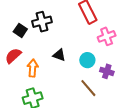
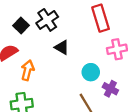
black cross: (42, 22) -> (47, 20), turned -30
black triangle: (59, 55) -> (62, 47), moved

